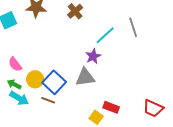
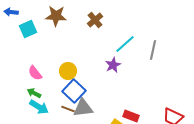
gray line: (133, 27) -> (153, 50), moved, turned 30
gray triangle: (85, 77) -> (83, 108), moved
yellow circle: (35, 79) -> (68, 71), moved

